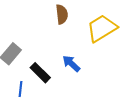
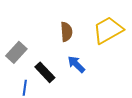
brown semicircle: (62, 14) -> (66, 32), moved

